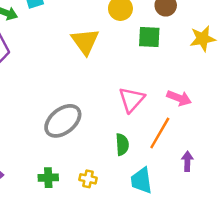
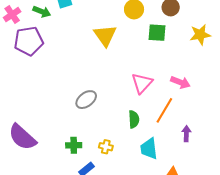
gray ellipse: (63, 121) -> (86, 100), size x0.7

